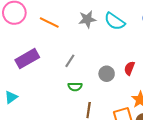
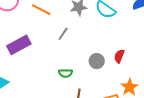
gray line: (70, 61) -> (63, 34), moved

